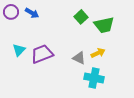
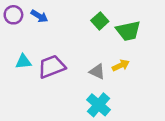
cyan triangle: (19, 50) -> (23, 62), turned 40
cyan cross: (94, 78) -> (99, 105), moved, turned 30

